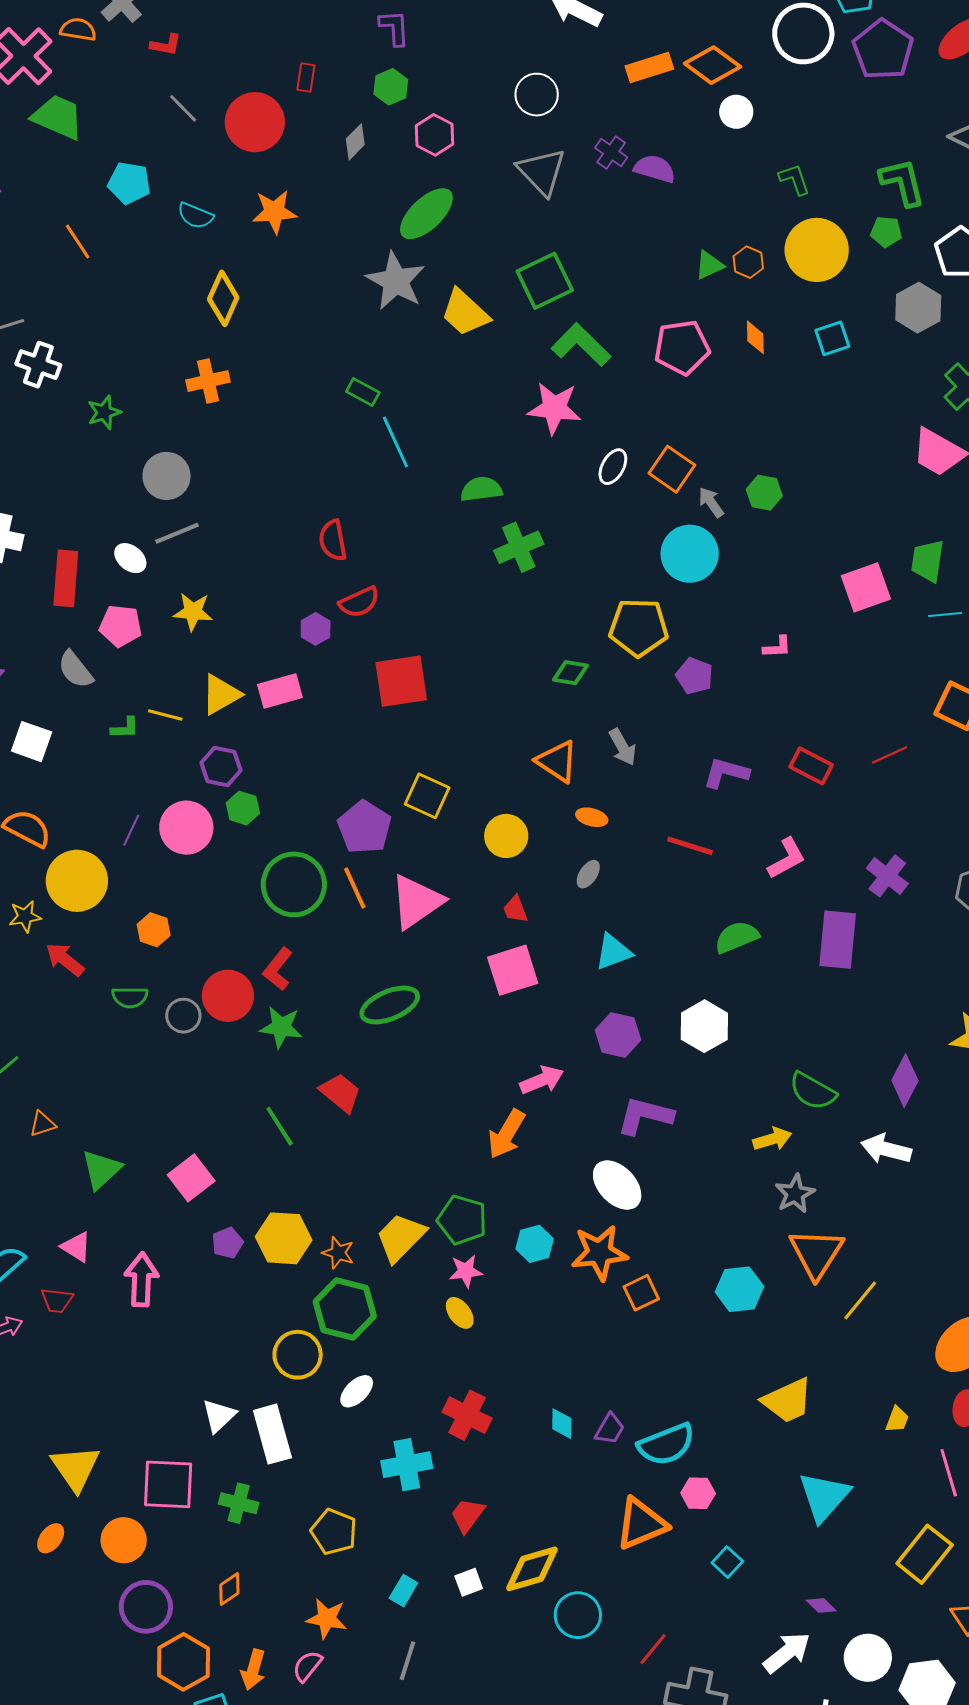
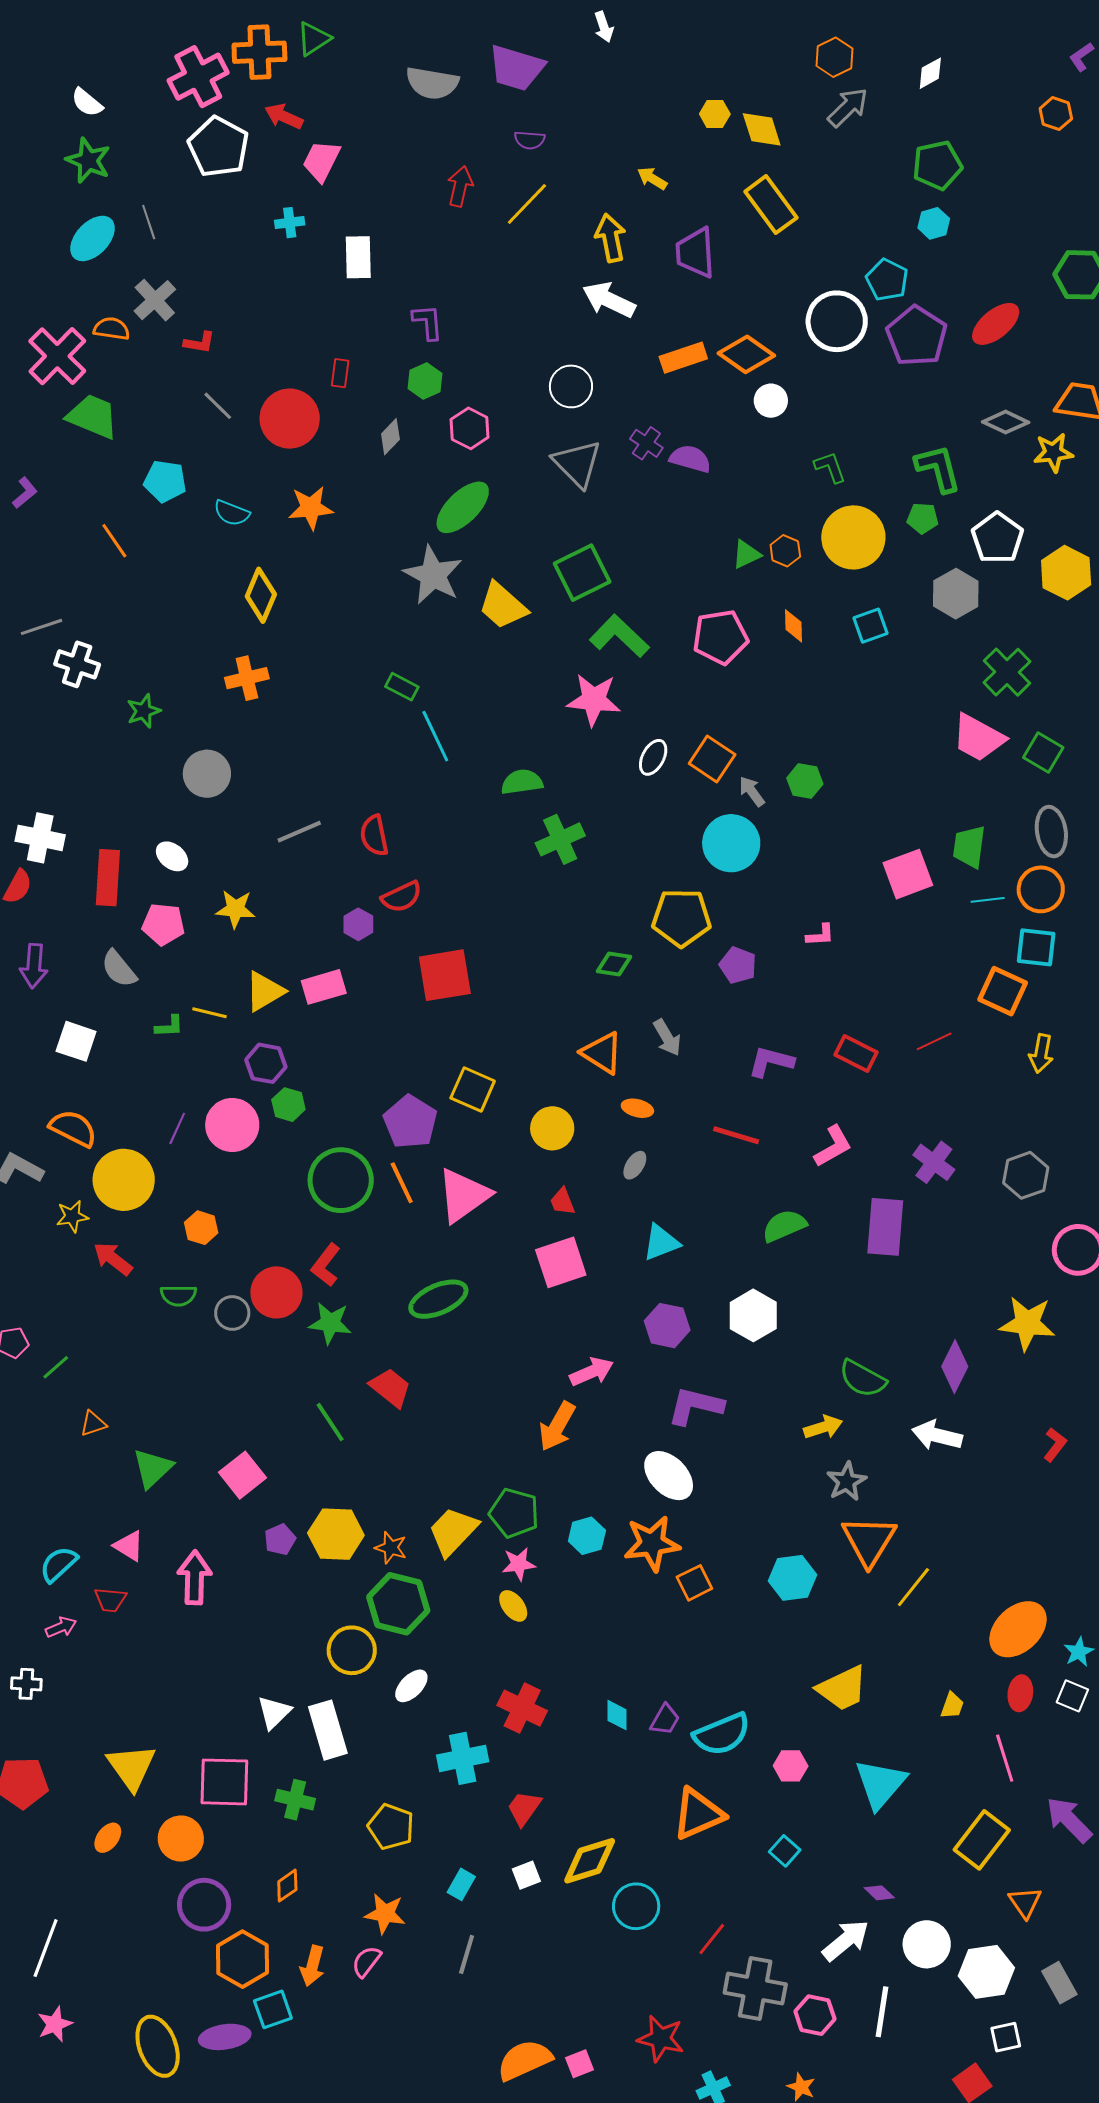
gray line: (177, 533) -> (299, 832), moved
pink hexagon: (698, 1493) -> (791, 1766), moved

